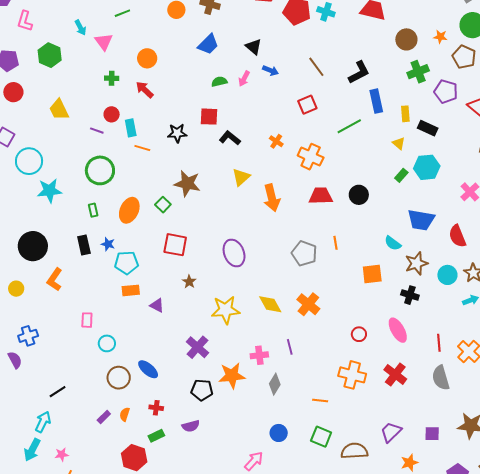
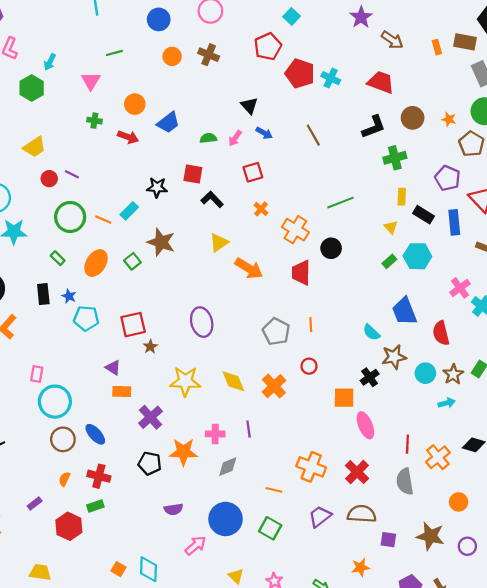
cyan arrow: (80, 28) -> (50, 62), moved, turned 49
blue trapezoid: (208, 44) -> (168, 123), moved
black L-shape: (359, 72) -> (374, 127), moved
green cross: (418, 72) -> (395, 158), moved
red arrow: (145, 90) -> (128, 137), turned 150
blue rectangle: (376, 101) -> (454, 222), moved
red square: (307, 105) -> (253, 172), moved
yellow trapezoid: (59, 110) -> (34, 147), turned -105
red circle: (112, 114) -> (49, 179), moved
cyan rectangle: (131, 128) -> (129, 211), moved, turned 48
orange line: (142, 148) -> (103, 219), moved
black circle: (359, 195) -> (331, 248), moved
red trapezoid: (321, 196) -> (301, 273), turned -95
orange arrow: (272, 198) -> (249, 268), turned -52
green rectangle: (93, 210) -> (58, 258), turned -40
blue trapezoid: (421, 220) -> (404, 311), turned 52
red square: (175, 245) -> (133, 325), moved, turned -30
orange square: (372, 274) -> (344, 398), moved
orange rectangle: (131, 290) -> (122, 391), moved
black cross: (410, 295) -> (370, 377), moved, turned 30
red circle: (359, 334) -> (309, 366), moved
cyan circle: (107, 343) -> (55, 402), size x1.8
gray diamond: (275, 384) -> (228, 467), turned 30
red cross: (156, 408) -> (99, 476), size x1.5
purple rectangle: (104, 417) -> (35, 503), moved
purple semicircle: (191, 426) -> (173, 509), moved
purple trapezoid: (391, 432) -> (320, 516), moved
blue circle: (279, 433) -> (226, 519), size x1.8
brown semicircle: (354, 451) -> (362, 514), moved

